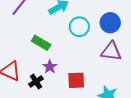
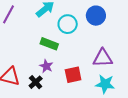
green rectangle: (41, 43) -> (49, 44), moved
purple triangle: (111, 51) -> (103, 58), moved

